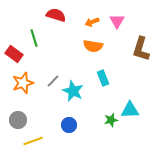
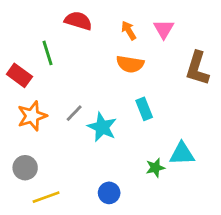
orange arrow: (92, 22) -> (129, 30), turned 80
blue circle: (69, 125) -> (109, 193), moved

